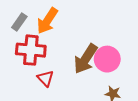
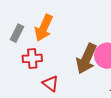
red cross: (31, 50) -> (32, 58), size x0.7

